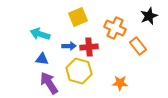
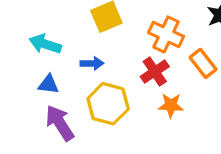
red cross: (89, 47) -> (155, 72), moved, turned -30
orange star: (120, 83) -> (171, 105), moved

